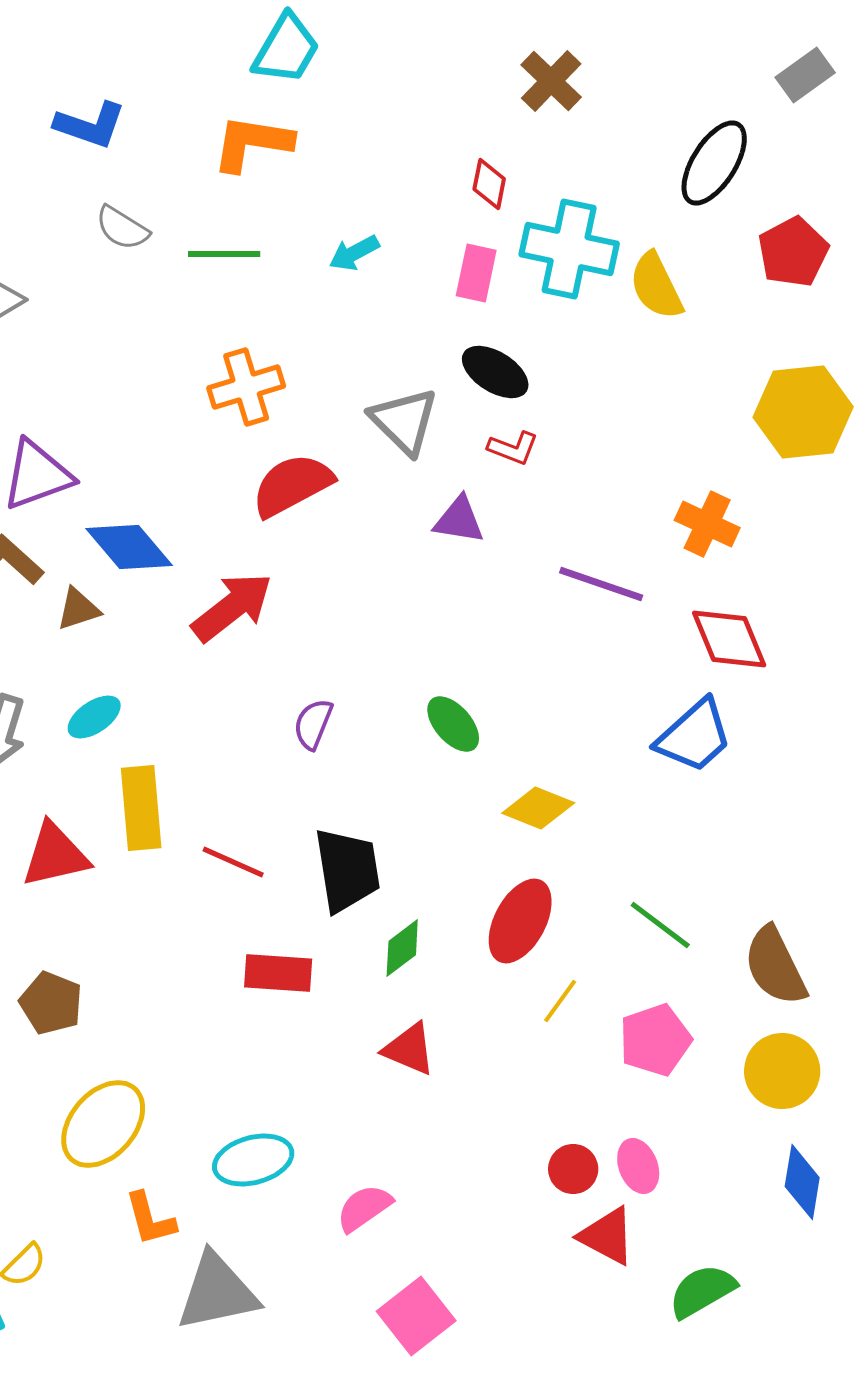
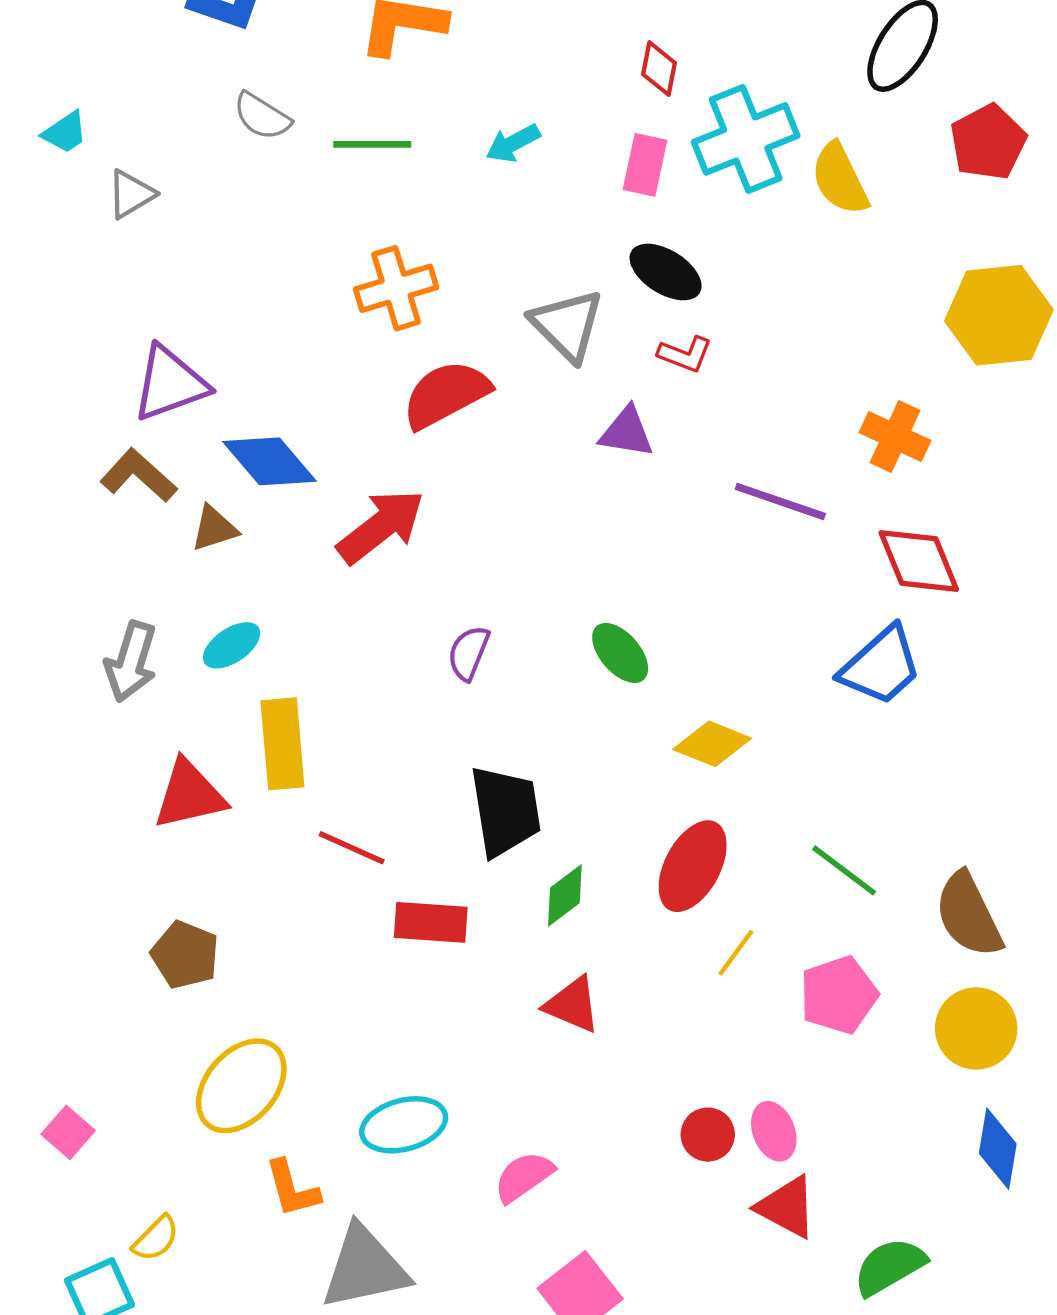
cyan cross: (569, 249) -> (746, 139), turned -34
red line: (233, 862) -> (352, 848), moved
pink ellipse: (638, 1166) -> (774, 1131), moved
red circle: (573, 1169) -> (708, 1135), moved

